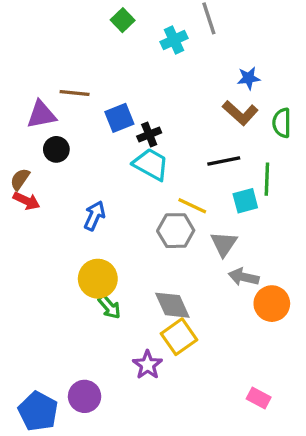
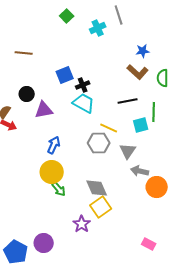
brown line: (75, 93) -> (24, 53), moved
purple triangle: (41, 115) -> (44, 110), moved
blue arrow: (94, 216) -> (54, 145), moved

